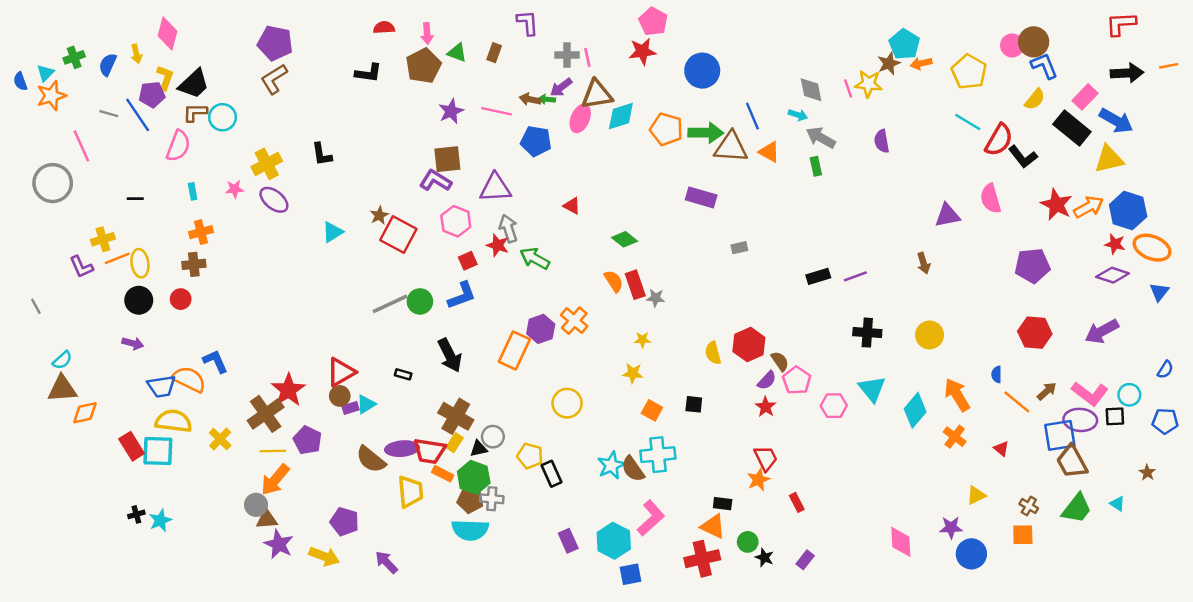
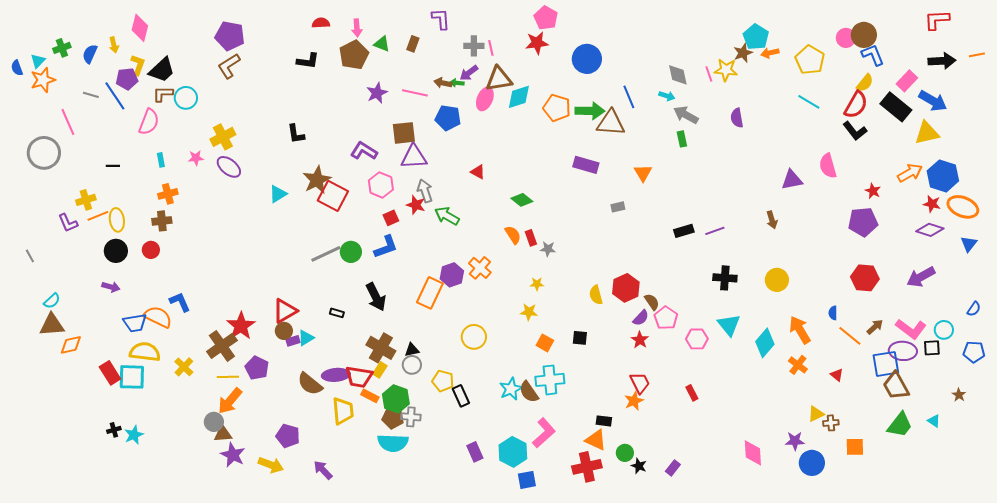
red semicircle: (999, 140) -> (856, 105), moved
orange triangle: (769, 152) -> (643, 173), moved, turned 30
black L-shape: (322, 154) -> (296, 134), moved
brown square: (447, 159) -> (404, 133), moved
red star: (1056, 205) -> (873, 191), moved, size x0.6
brown star: (379, 215) -> (317, 180), size x1.8
red rectangle: (635, 285) -> (531, 238), size x0.7
black triangle: (479, 449) -> (412, 350), moved
red rectangle: (797, 502) -> (692, 393), moved
brown cross: (1029, 506) -> (831, 423), moved, turned -35

